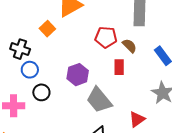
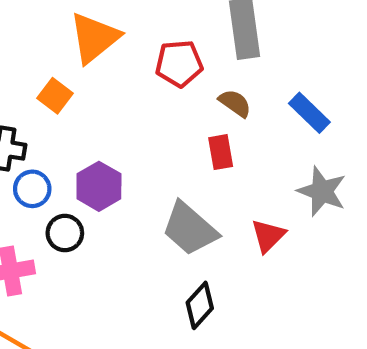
red pentagon: (106, 37) -> (179, 64), moved
purple hexagon: (78, 75) -> (99, 186), moved
red triangle: (137, 119) -> (268, 236), moved

